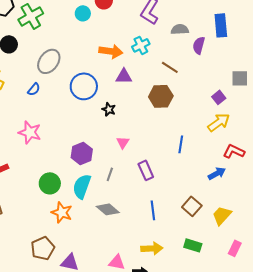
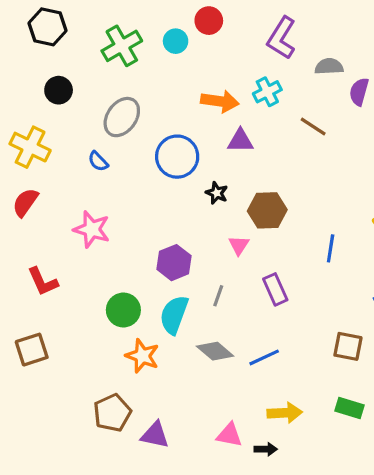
green cross: (31, 16) -> (122, 46), moved
blue semicircle: (34, 89) -> (98, 161), turned 96
brown hexagon: (161, 96) -> (267, 210), moved
brown square: (192, 206) -> (348, 346), turned -30
blue line: (153, 210) -> (264, 357), moved, turned 72

